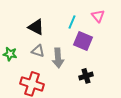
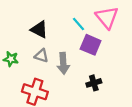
pink triangle: (98, 16) -> (107, 17), size x1.6
cyan line: (72, 22) -> (79, 24), turned -64

